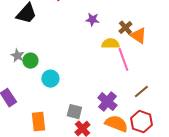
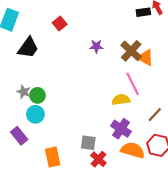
brown cross: (125, 28) -> (131, 51), size x1.5
yellow semicircle: (110, 44) -> (121, 100), moved
cyan circle: (50, 79) -> (35, 114), moved

